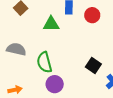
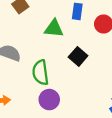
black square: (93, 66) -> (78, 56), moved

